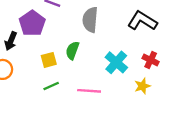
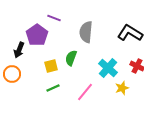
yellow star: (142, 86) -> (122, 88), moved
pink line: (89, 91) -> (85, 92), turned -54

